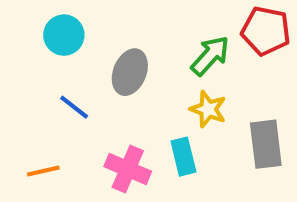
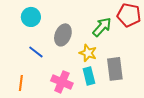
yellow star: (208, 109) -> (88, 53), moved
gray rectangle: (266, 144) -> (115, 69), moved
orange line: (43, 171) -> (21, 83), turned -70

